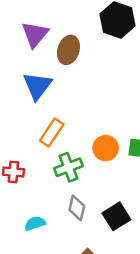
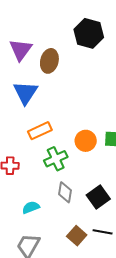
orange rectangle: (52, 132) -> (40, 131), turned 35

